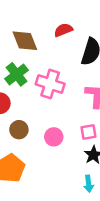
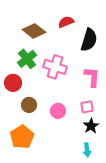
brown diamond: (25, 41) -> (34, 31), turned -30

